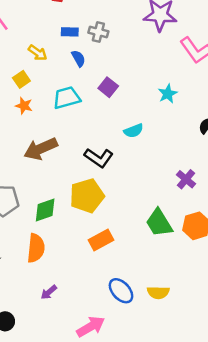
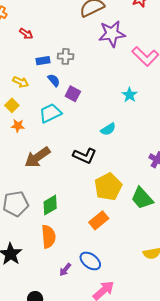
purple square: (108, 87) -> (73, 94), moved
yellow pentagon: (87, 196) -> (108, 187), moved
blue ellipse: (121, 291) -> (90, 261), moved

